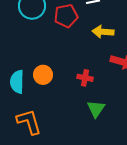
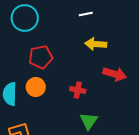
red pentagon: (66, 16) -> (41, 57), moved

